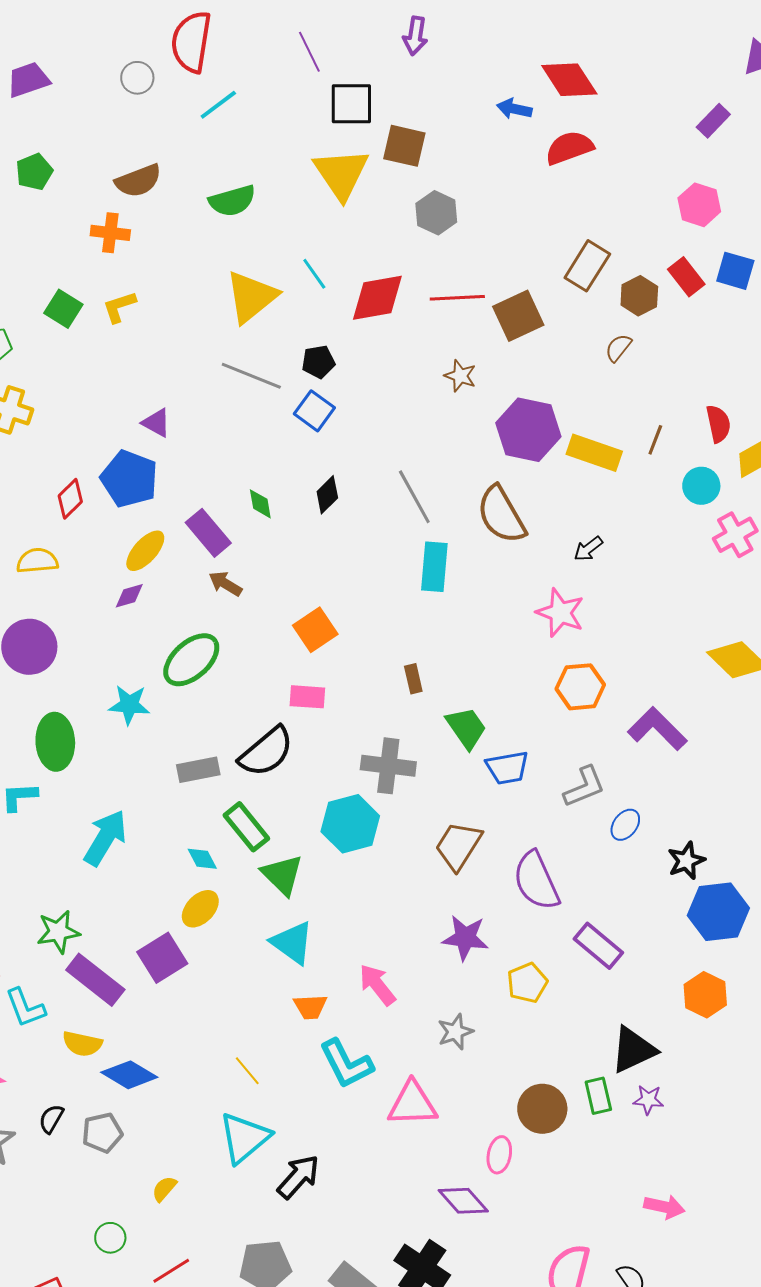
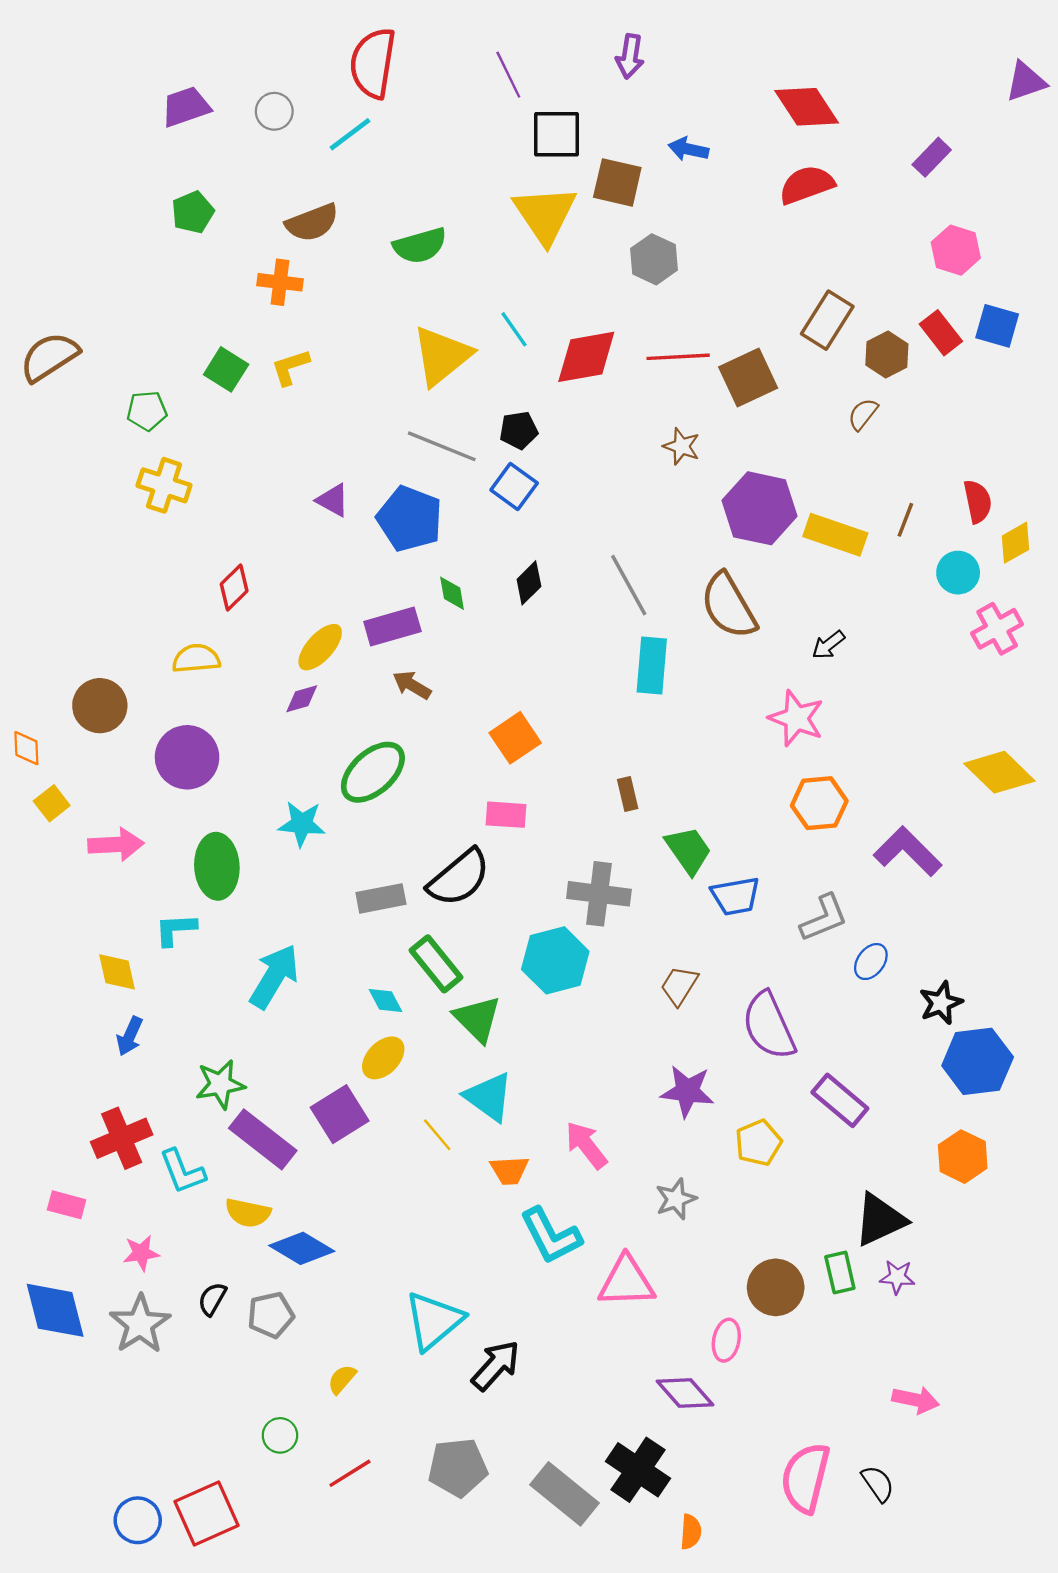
gray circle: (137, 78) -> (274, 111), moved
cyan line: (218, 105) -> (350, 134), moved
blue arrow: (514, 109) -> (688, 149), moved
purple rectangle: (713, 121) -> (932, 157), moved
blue pentagon: (129, 479) -> (410, 519), moved
purple rectangle: (208, 533) -> (392, 626), turned -66
brown trapezoid: (458, 846) -> (679, 986), size x0.7
yellow line: (247, 1071) -> (437, 1135), moved

